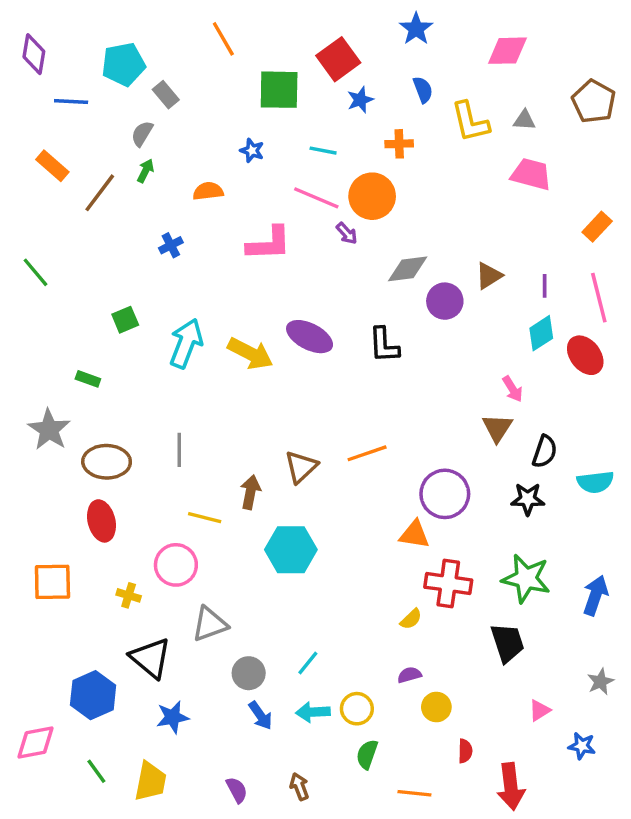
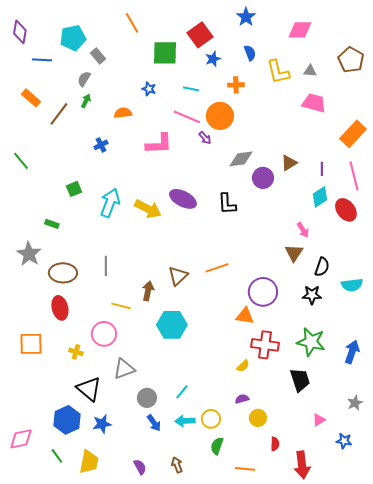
orange rectangle: (597, 227) -> (353, 134), size x1.5
blue hexagon: (93, 695) -> (67, 420), moved

